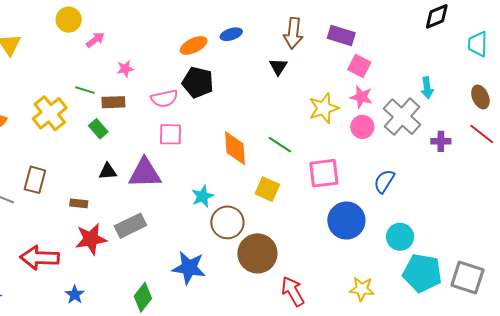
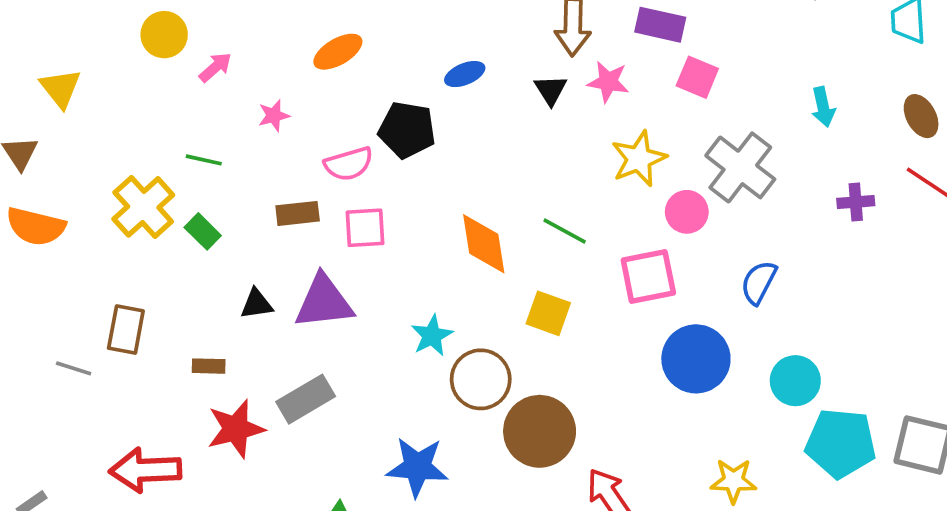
blue ellipse: (231, 34) -> (465, 74), moved
orange ellipse: (194, 45) -> (338, 52), moved
pink star: (361, 97) -> (608, 82), moved
brown rectangle: (113, 102) -> (298, 213), moved
gray cross: (402, 117) -> (740, 167), moved
pink circle: (362, 127) -> (687, 212), moved
green rectangle: (98, 129) -> (203, 231), moved

